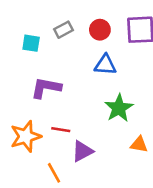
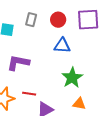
gray rectangle: (63, 30) -> (31, 20), turned -48
orange triangle: (139, 144) -> (79, 104), moved

